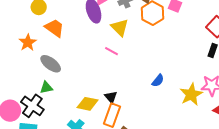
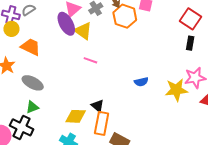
yellow triangle: (120, 27) -> (83, 31), moved
blue semicircle: (158, 81) -> (141, 82), turned 48
yellow star: (191, 94) -> (176, 90), turned 30

